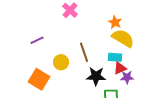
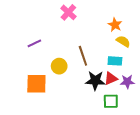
yellow semicircle: (123, 38) -> (123, 41), size x0.6
red triangle: (120, 68) -> (111, 79), moved
orange square: (39, 79) -> (36, 84), turned -30

